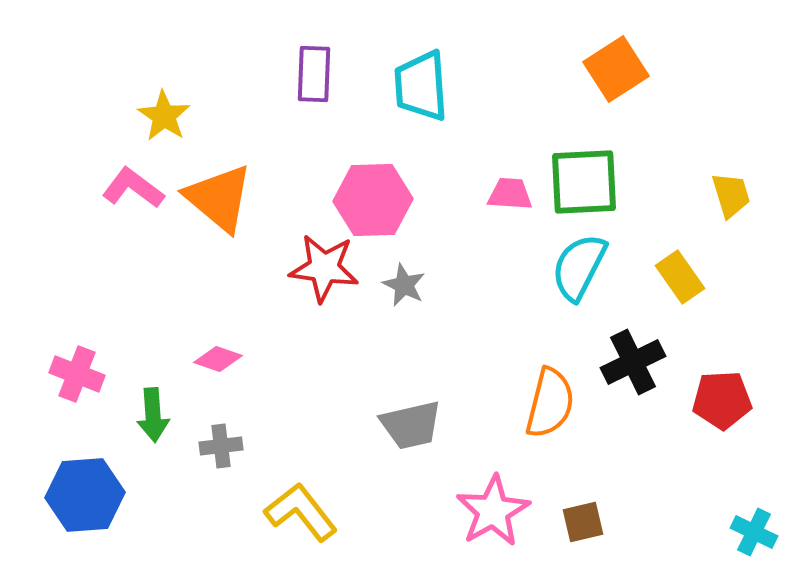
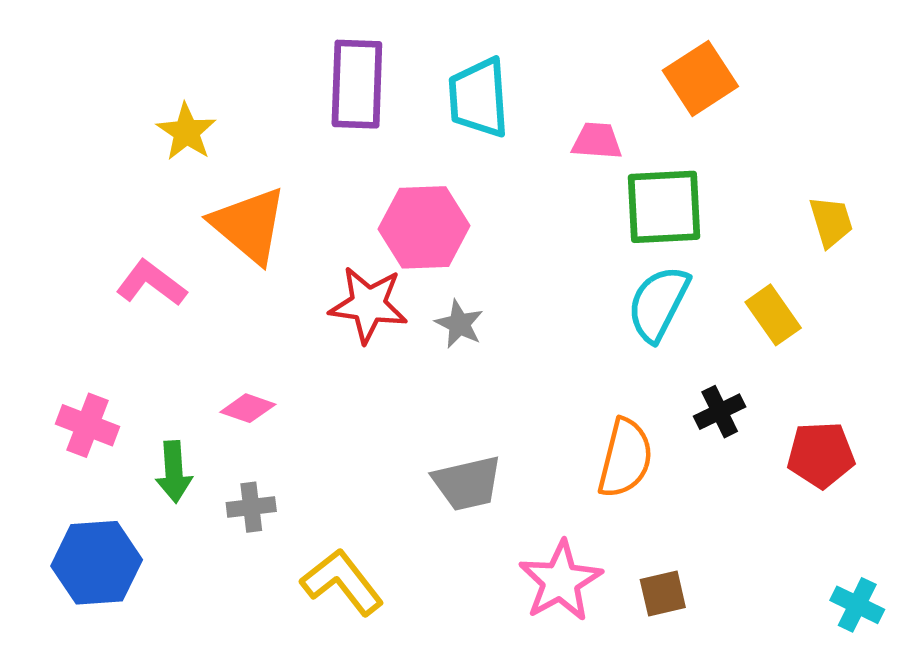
purple rectangle: (314, 74) -> (357, 84), size x1.4
pink L-shape: (133, 188) -> (151, 283), moved
pink trapezoid: (510, 194) -> (597, 141), moved
black cross: (633, 362) -> (720, 412), size x0.7

